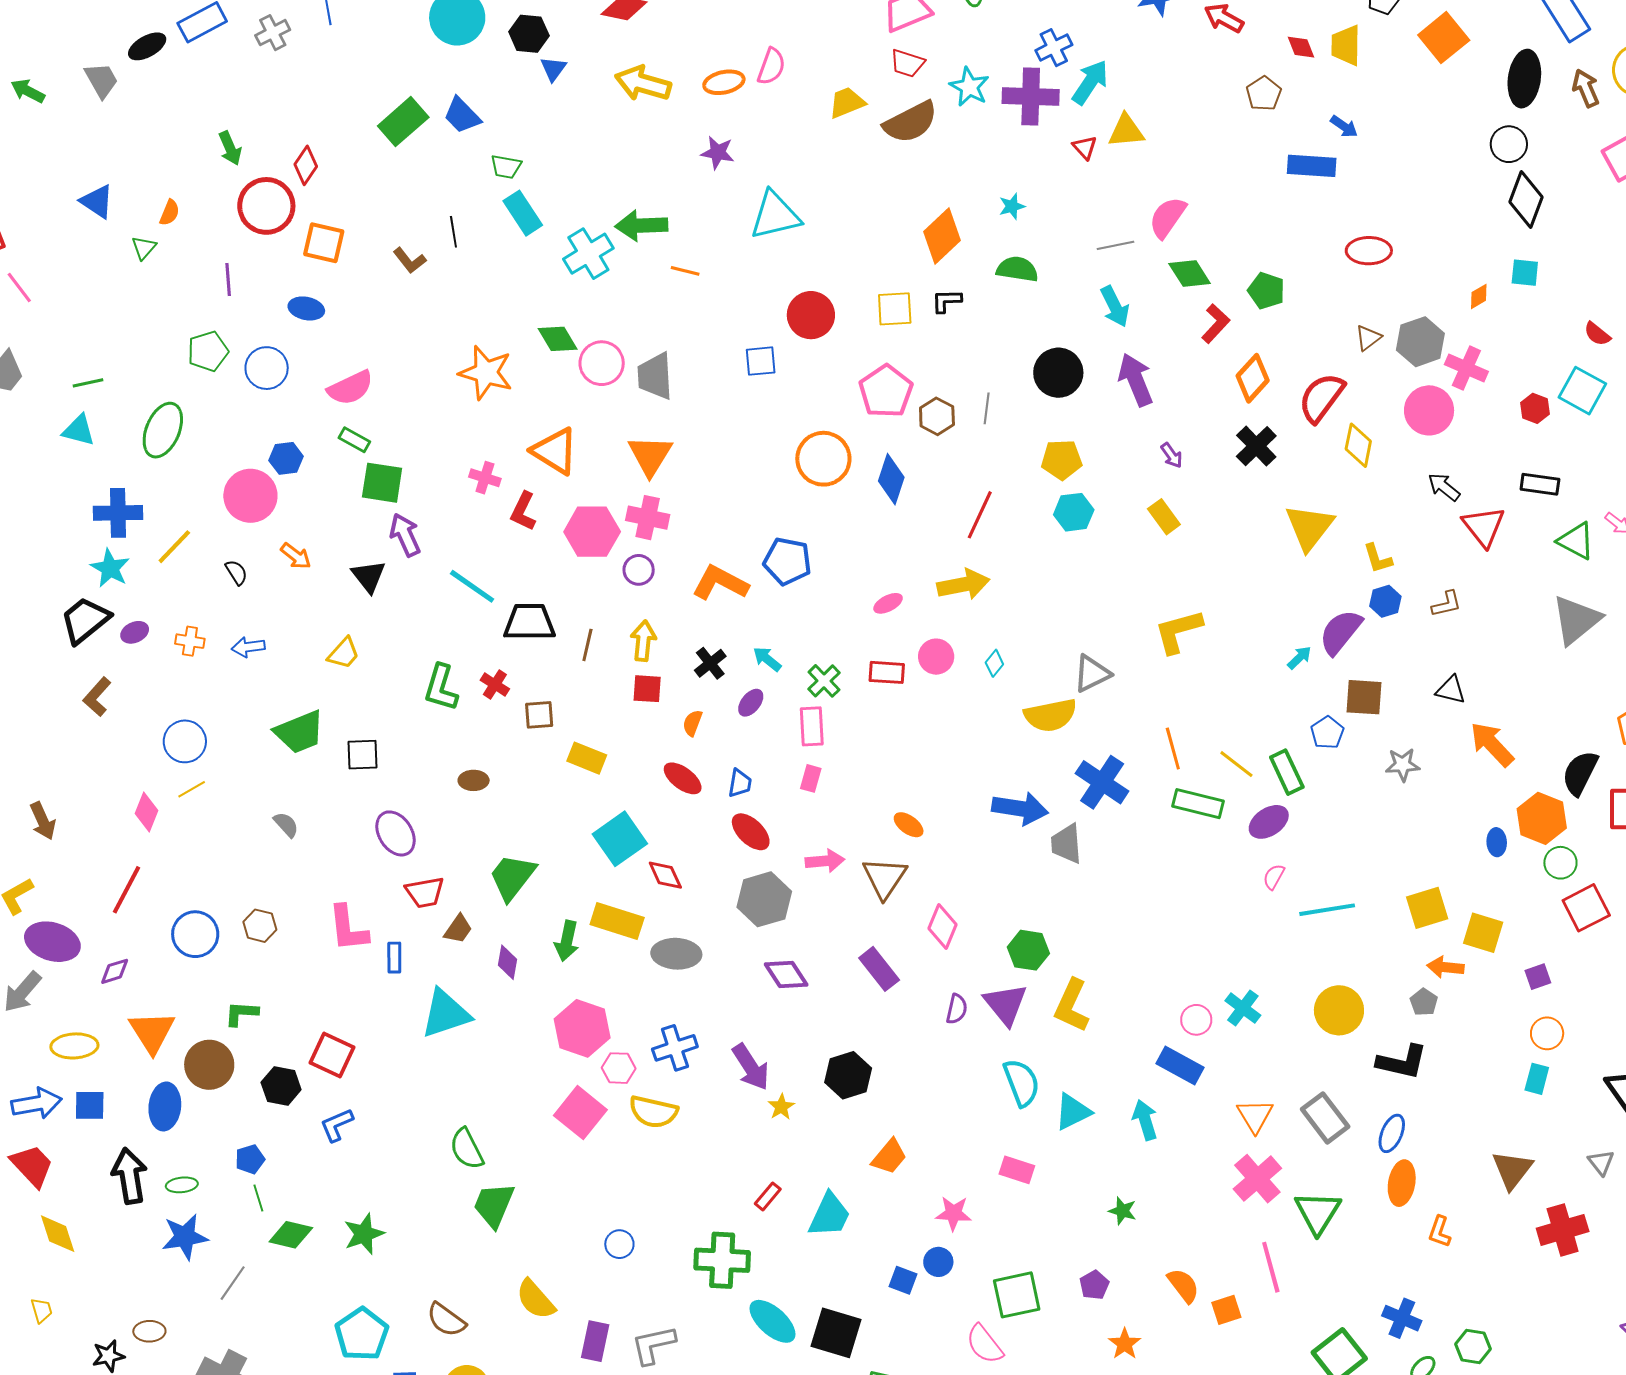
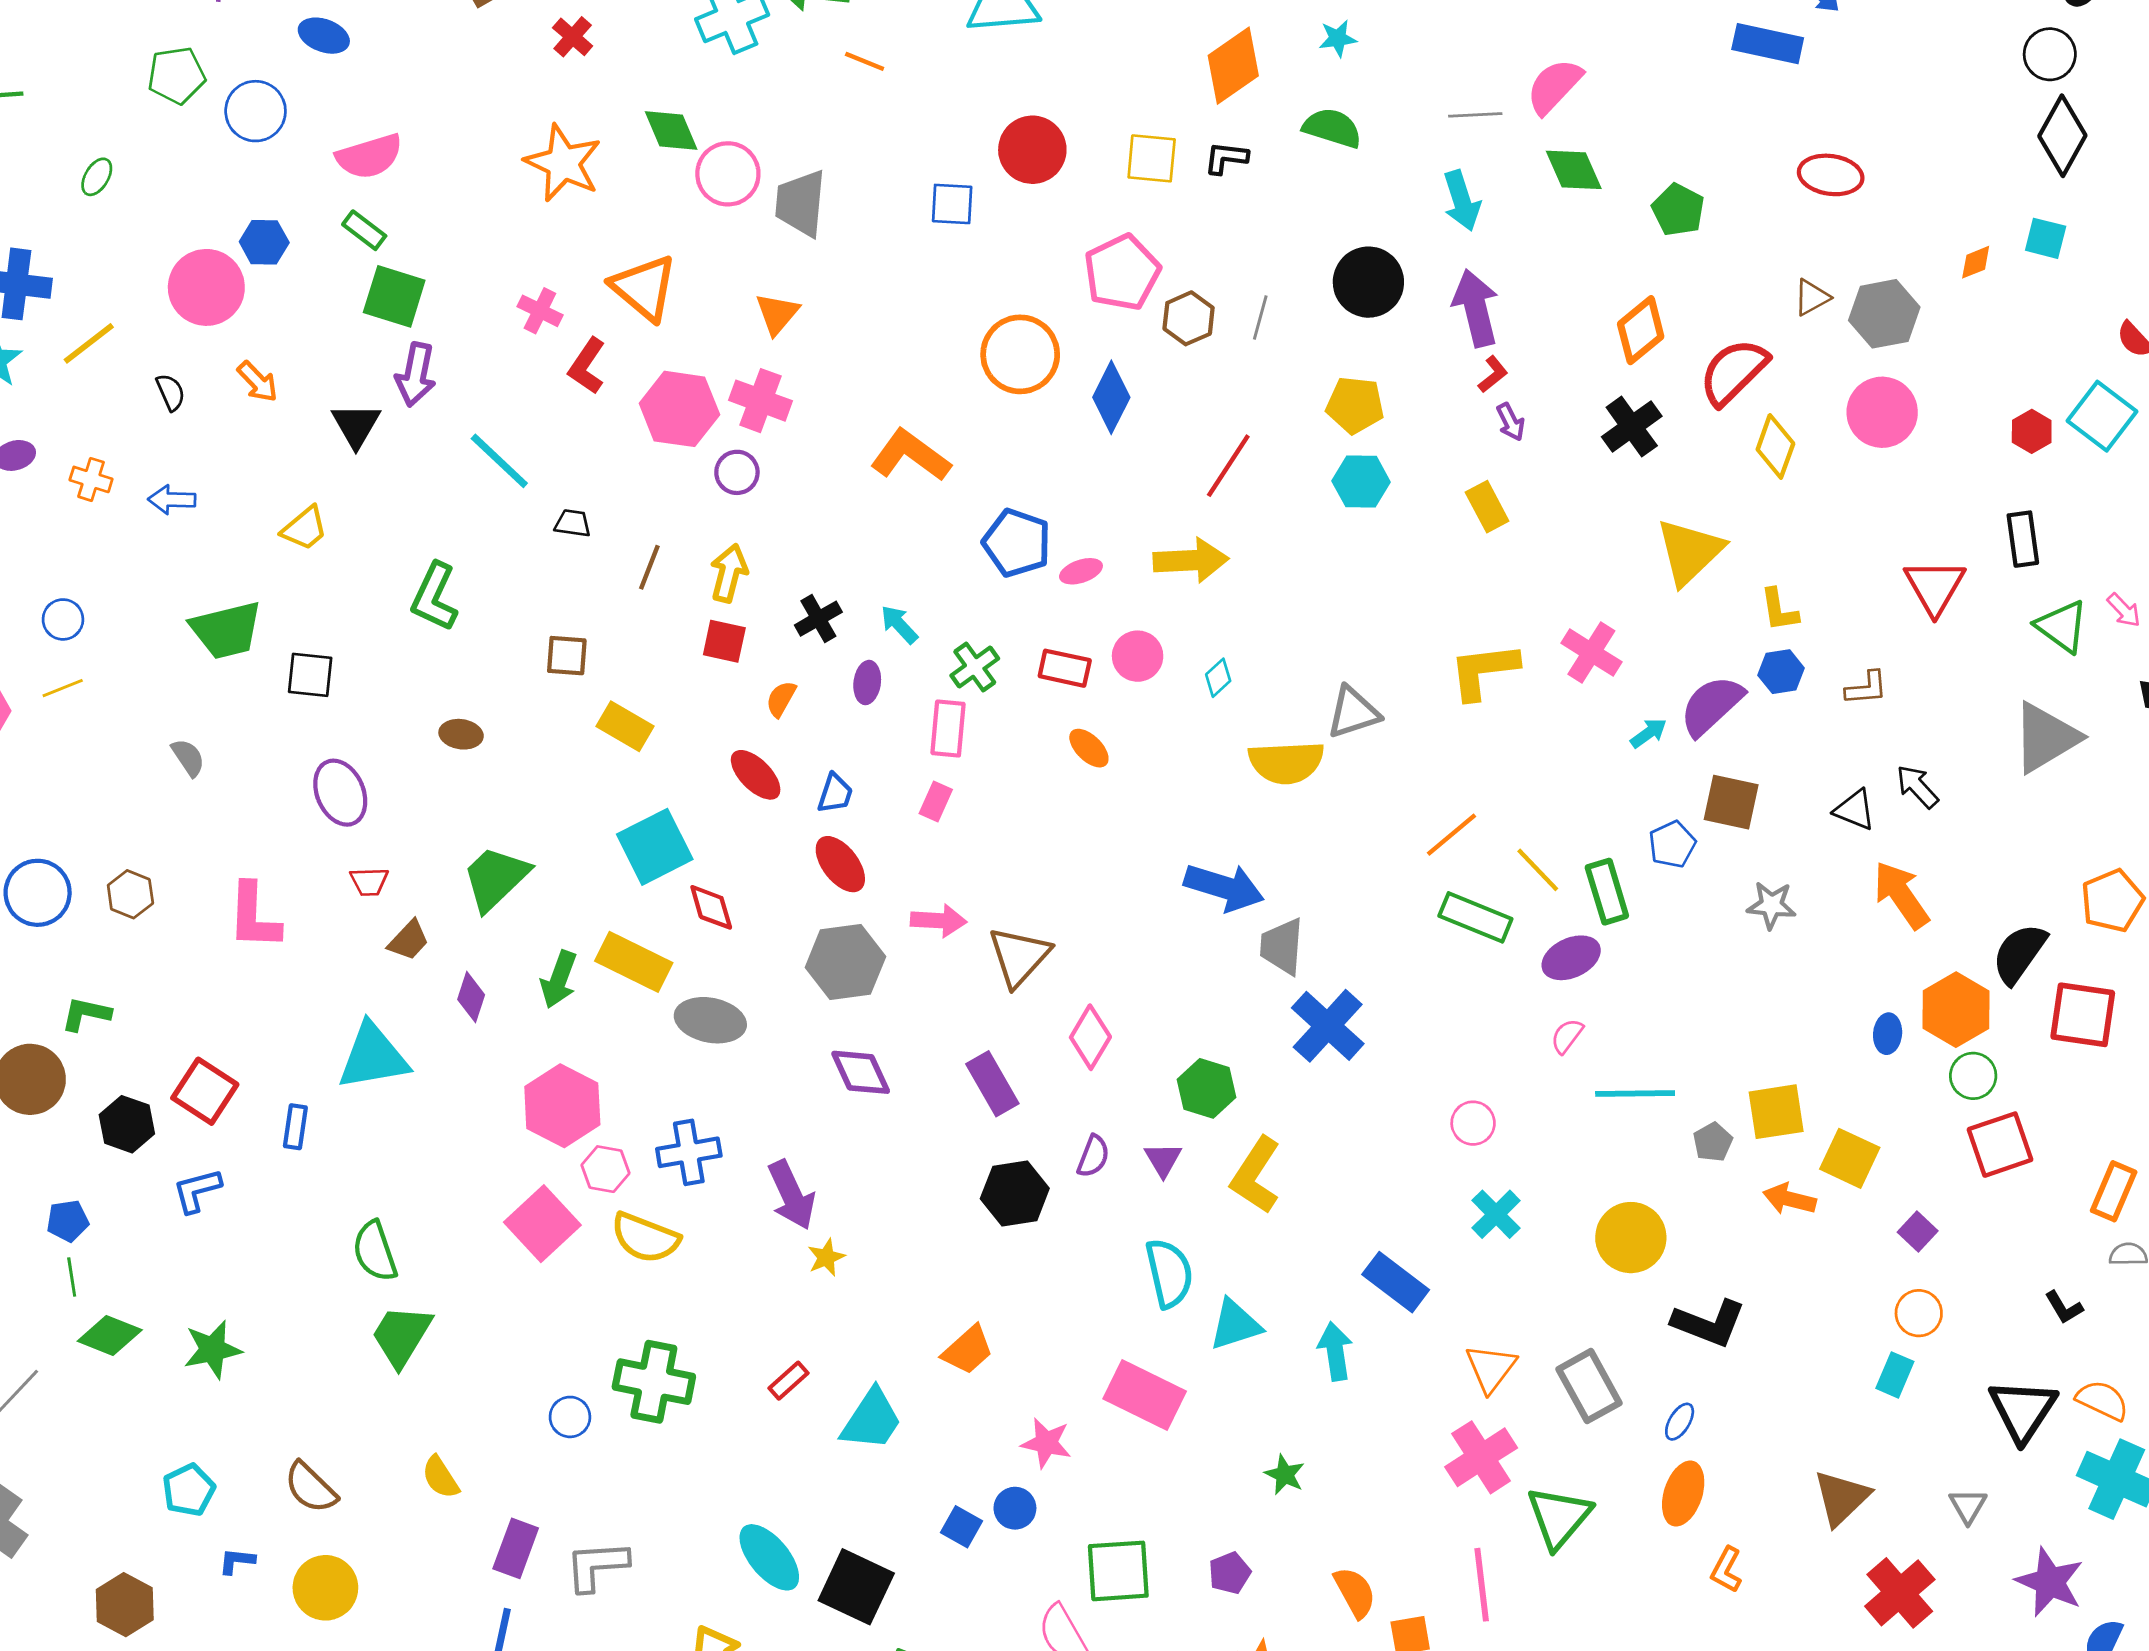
red L-shape: (1216, 324) -> (1493, 374), moved, size x0.7
pink cross: (1466, 368) -> (1591, 652), moved
green ellipse: (163, 430) -> (97, 177), size x0.5
orange triangle: (650, 455) -> (777, 314), size x0.7
black rectangle: (1540, 484) -> (2023, 539), turned 66
black arrow: (1444, 487) -> (1917, 787), moved
purple arrow: (405, 535) -> (416, 375), turned -153
blue pentagon: (787, 561) -> (1017, 543), moved
orange L-shape: (720, 583) -> (910, 455), moved
black trapezoid: (529, 622) -> (573, 523), size x0.5
red cross: (495, 685) -> (573, 37), moved
purple ellipse: (751, 703) -> (867, 683), turned -40
blue circle: (185, 741) -> (63, 619), size x0.7
orange line: (1173, 749) -> (1451, 835), turned 57
blue cross: (1102, 782) -> (1328, 1026), moved
orange ellipse: (909, 825) -> (1089, 748), moved
red trapezoid: (425, 892) -> (369, 882), size x0.7
blue rectangle: (394, 958) -> (295, 1127), moved
purple square: (1538, 977) -> (1918, 1231), turned -36
gray pentagon: (1424, 1002) -> (1713, 1142), moved
purple triangle: (1006, 1004) -> (1163, 1160), size x0.6
pink circle: (1196, 1020) -> (1473, 1123), moved
black hexagon: (848, 1075) -> (1015, 1193), moved
blue ellipse: (1392, 1133) -> (1680, 1422), size x0.7
pink rectangle: (1017, 1170) -> (1145, 1395), size x1.6
red cross: (1563, 1230) -> (1900, 1593), turned -33
green cross: (722, 1260) -> (654, 1382), moved
yellow semicircle: (535, 1299) -> (440, 1477), size x0.7
cyan pentagon: (362, 1334) -> (189, 1490), size x0.7

